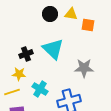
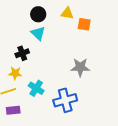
black circle: (50, 14) -> (38, 14), moved
cyan triangle: (53, 49) -> (38, 33), moved, size x0.7

